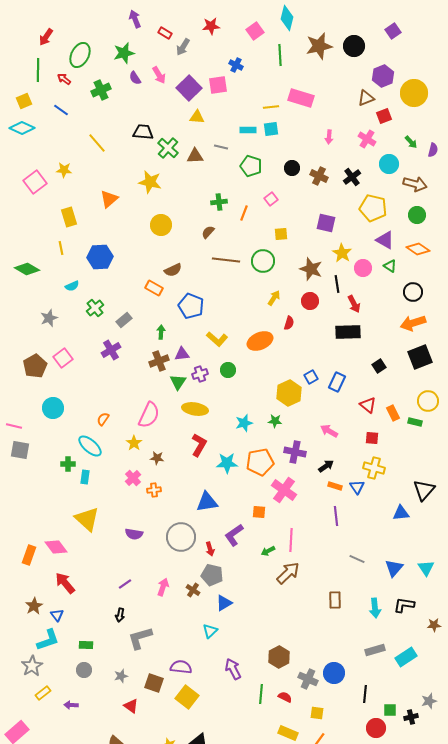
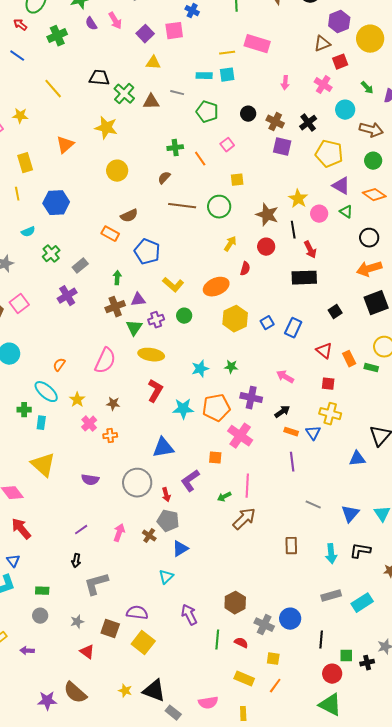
purple square: (189, 88) -> (145, 34), size x0.7
orange line: (244, 213) -> (200, 159), turned -56
purple square: (326, 223) -> (282, 147), moved
yellow hexagon: (289, 393) -> (235, 319), moved
yellow star: (134, 443) -> (77, 400), moved

